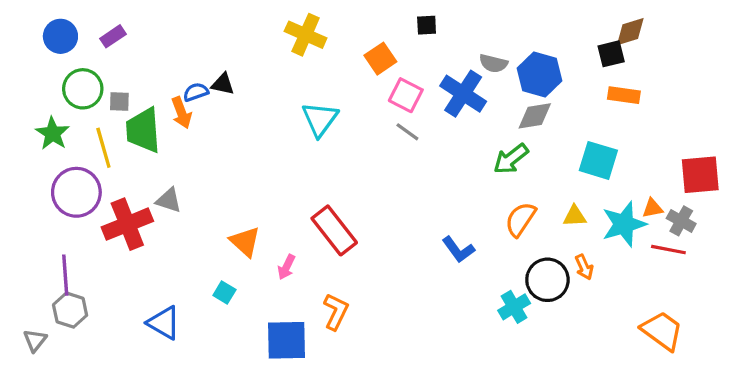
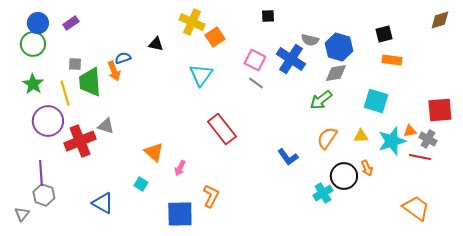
brown diamond: (630, 32) -> (440, 20), moved
orange square: (380, 59) -> (215, 37), moved
black triangle: (223, 84) -> (156, 44), moved
green circle: (83, 89) -> (33, 44), moved
red rectangle: (334, 230) -> (222, 129), moved

